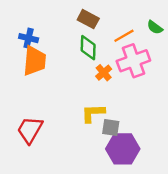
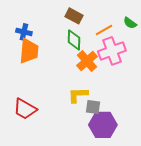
orange cross: (104, 73) -> (87, 61), size x1.5
red trapezoid: (30, 130) -> (25, 109), turned -90

